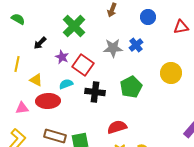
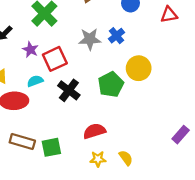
red square: (83, 65) -> (55, 59), turned 30
yellow circle: (171, 73) -> (139, 68), moved
black cross: (95, 92) -> (69, 90), turned 30

